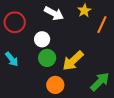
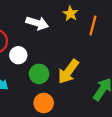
white circle: (42, 39) -> (18, 55), moved
orange circle: (55, 85) -> (44, 103), moved

